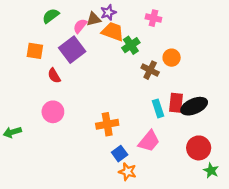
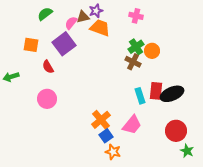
green cross: (131, 45) -> (136, 47), moved
orange cross: (107, 124) -> (101, 120), moved, turned -30
green arrow: (12, 132) -> (11, 77), moved

